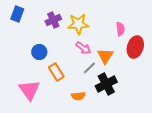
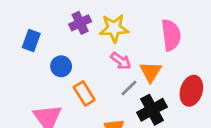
blue rectangle: (17, 14) -> (31, 40), moved
pink semicircle: (120, 29) -> (171, 35), size x1.6
red ellipse: (135, 47) -> (191, 91), moved

